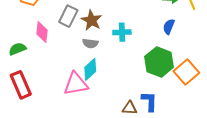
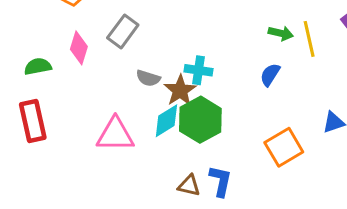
brown star: (92, 20) -> (180, 91), moved
green hexagon: (159, 62) -> (200, 120), moved
cyan diamond: (90, 69) -> (166, 121), moved

